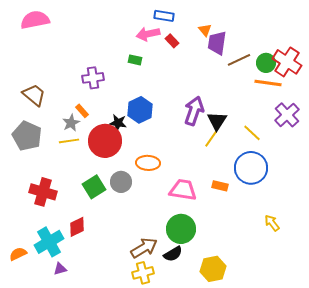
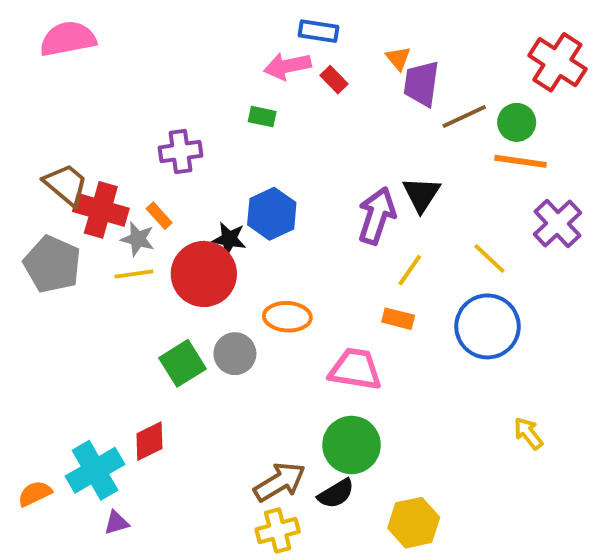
red cross: (287, 62) -> (557, 62), moved
black triangle: (217, 121) -> (421, 194), moved
gray star: (71, 123) -> (138, 239), turned -30
orange rectangle: (220, 186) -> (398, 319), moved
red cross: (43, 192) -> (101, 210), moved

